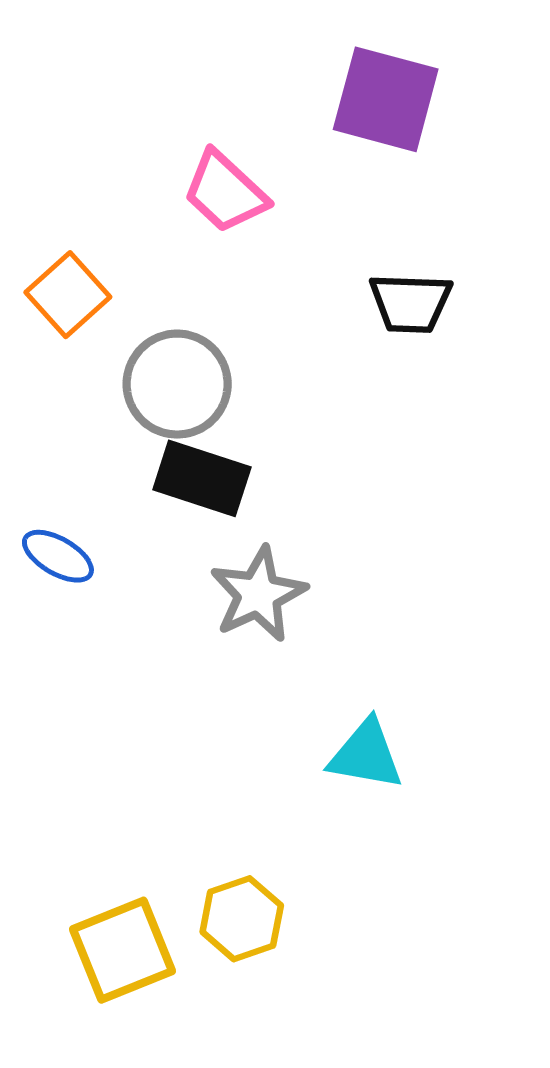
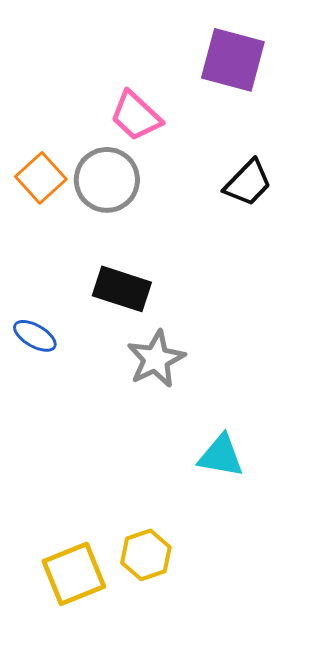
black trapezoid: (411, 303) -> (248, 183), turned -48
gray circle: (177, 384) -> (107, 180), moved

